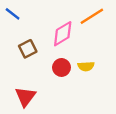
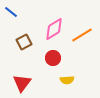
orange line: (92, 16) -> (82, 35), moved
yellow semicircle: (86, 66) -> (67, 80), moved

